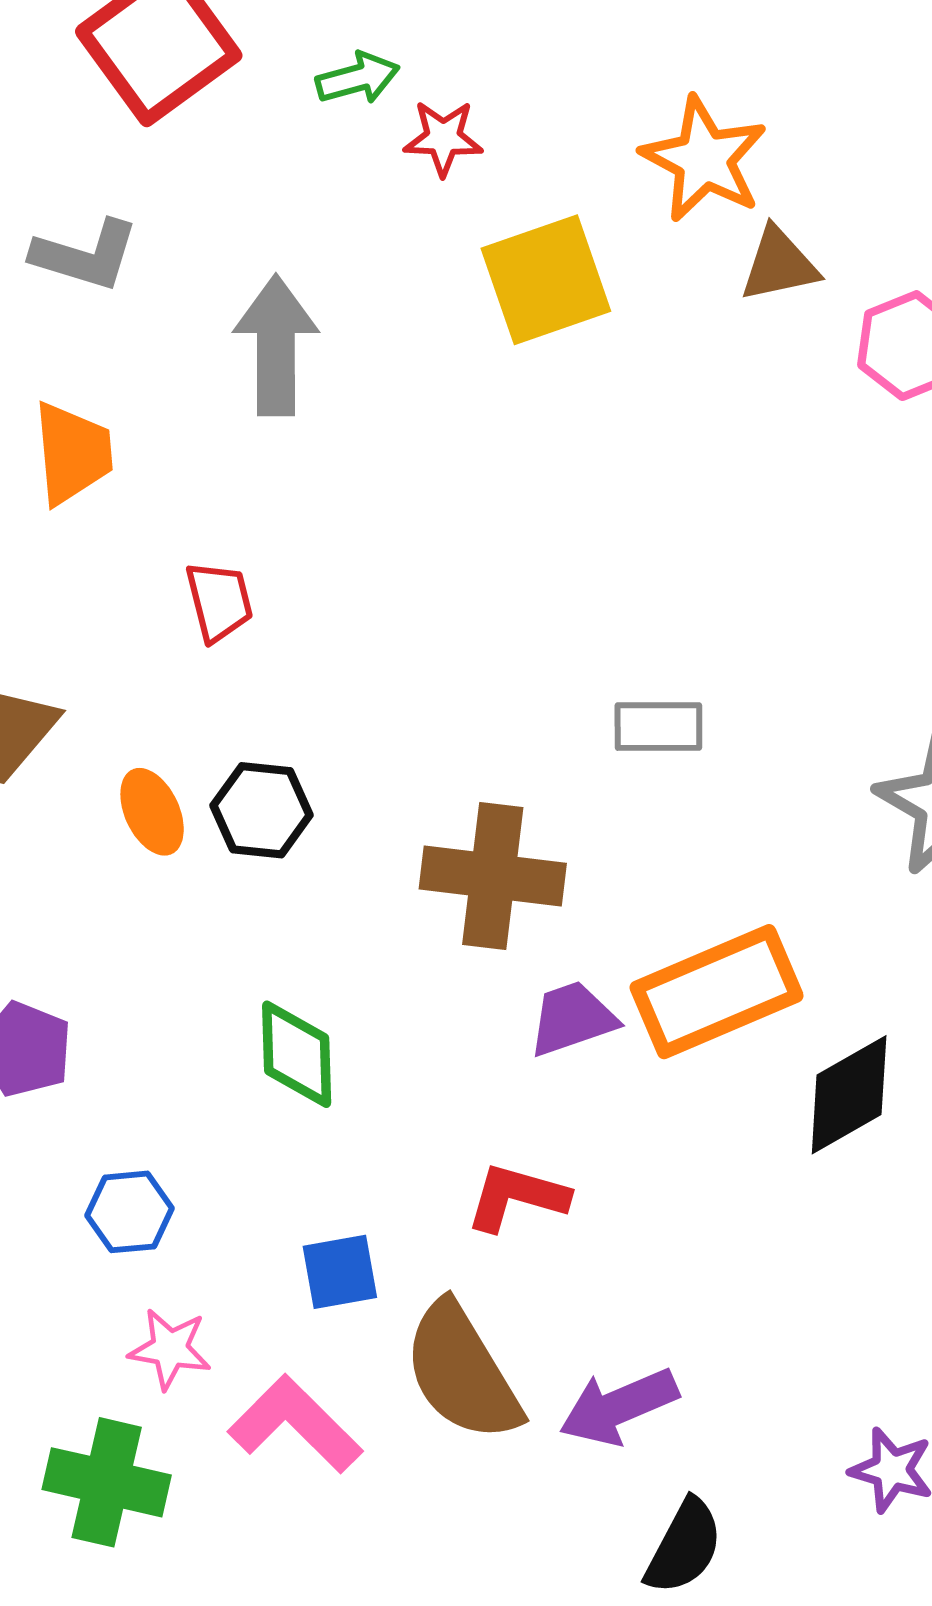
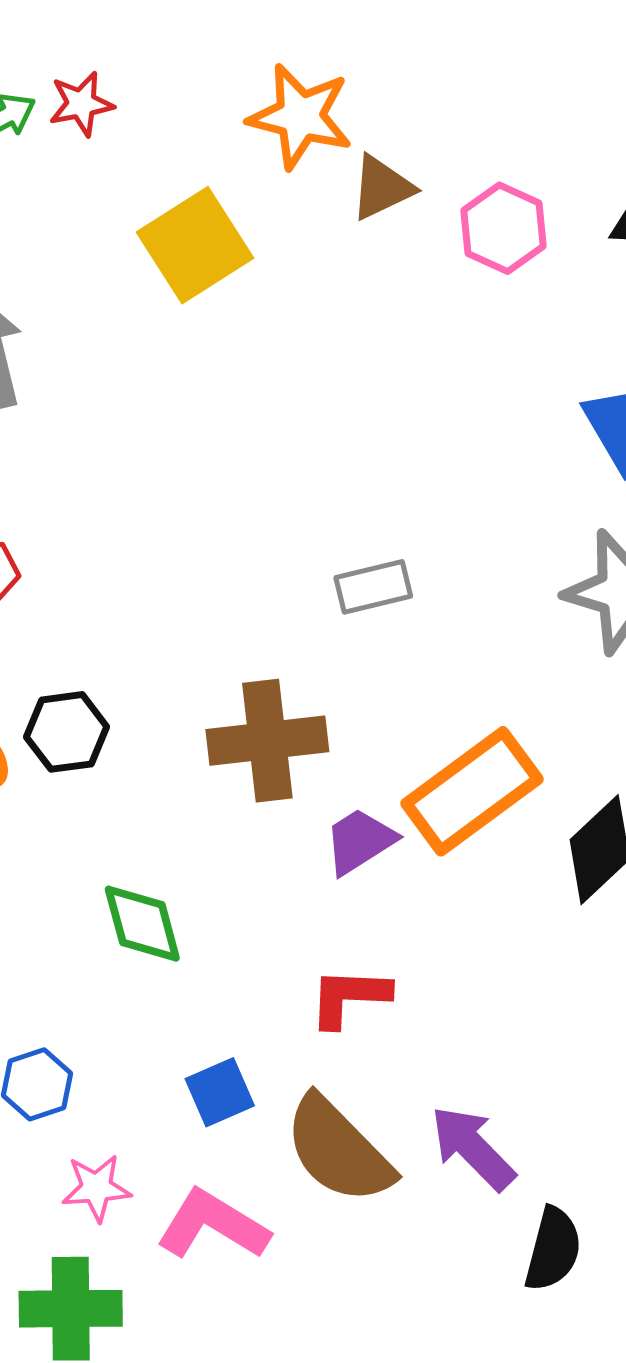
red star: (443, 138) -> (81, 104), moved
purple arrow: (619, 1407) -> (473, 1148), turned 82

